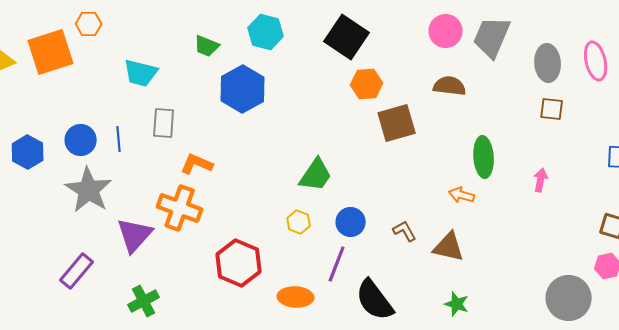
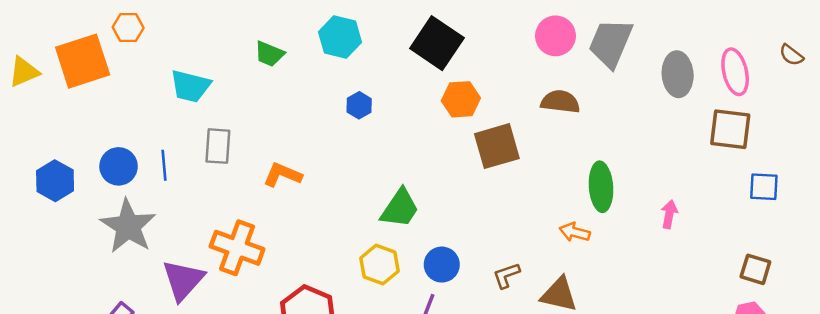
blue hexagon: (243, 89) -> (359, 105), moved, size x0.5
brown square: (552, 109) -> (730, 129), moved, size x1.5
orange L-shape: (197, 164) -> (283, 175), moved
yellow hexagon: (299, 222) -> (380, 265), size x1.4
brown L-shape: (405, 231) -> (506, 275), turned -80

